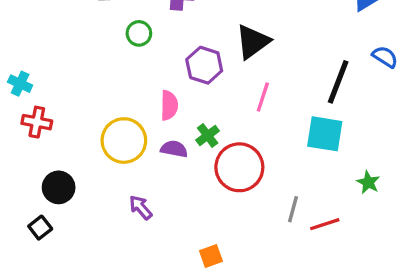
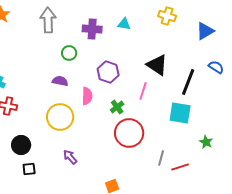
black triangle: (253, 42) -> (157, 65), moved, turned -50
green cross: (208, 135) -> (117, 107), moved
purple semicircle: (174, 149) -> (60, 81), moved
black square: (40, 228) -> (29, 169), moved, turned 32

